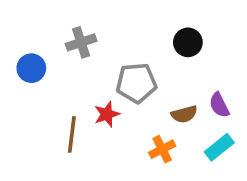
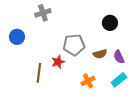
gray cross: (81, 42) -> (43, 13), moved
black circle: (188, 42) -> (110, 23), moved
brown semicircle: (184, 114) -> (100, 54), moved

